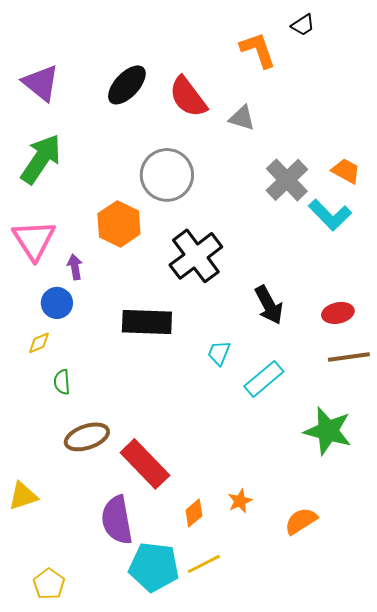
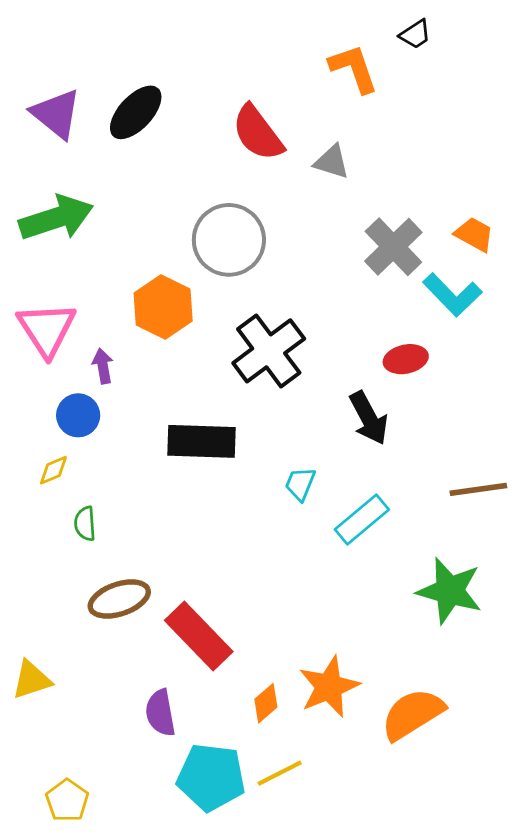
black ellipse: (127, 85) -> (136, 112), moved
green arrow: (41, 159) -> (56, 218), turned 38
red ellipse: (338, 313) -> (406, 359), moved
orange star: (240, 501) -> (329, 687), size x1.8
purple semicircle: (117, 520) -> (160, 713), size x0.7
orange semicircle: (301, 521) -> (413, 714), size x1.4

